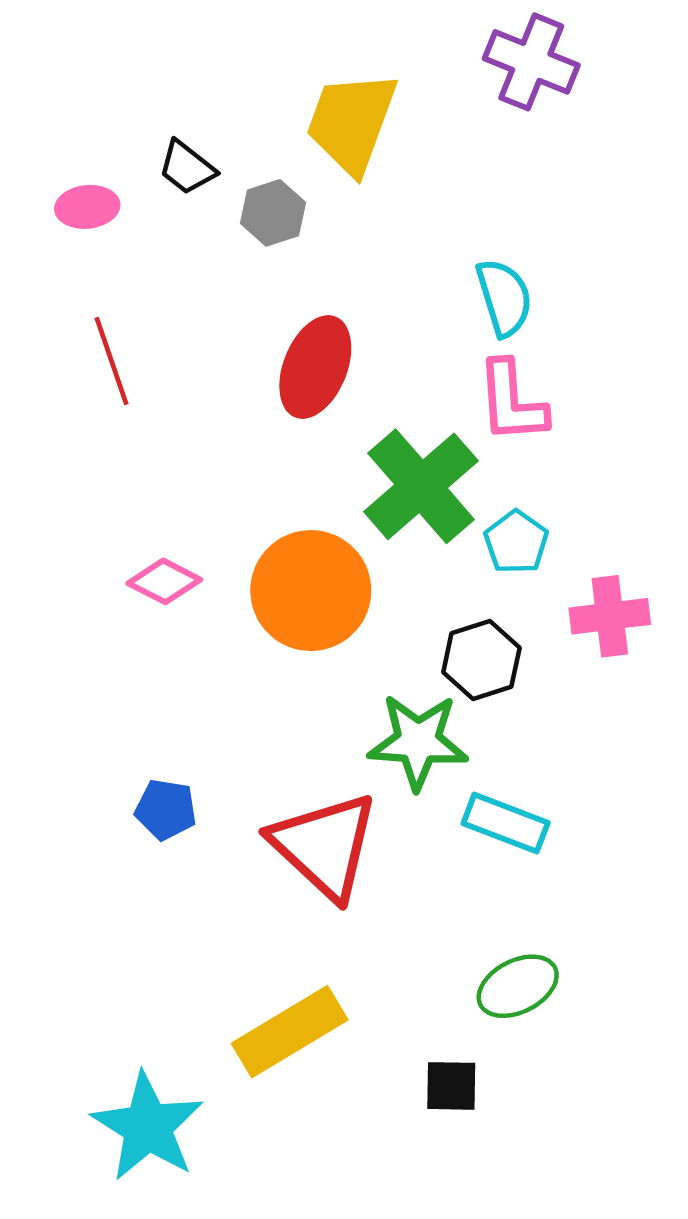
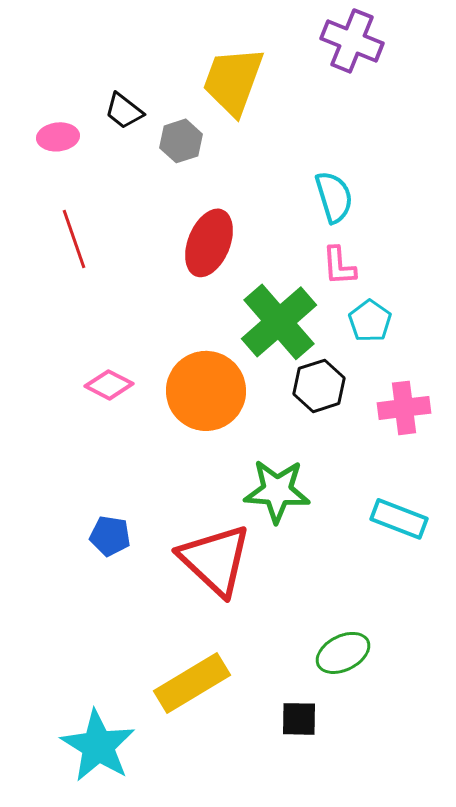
pink L-shape: (512, 402) -> (339, 266), size x0.7
cyan pentagon: (516, 542) -> (370, 321), moved
black hexagon: (481, 660) -> (319, 386), moved
cyan rectangle: (506, 823) -> (399, 519), moved

